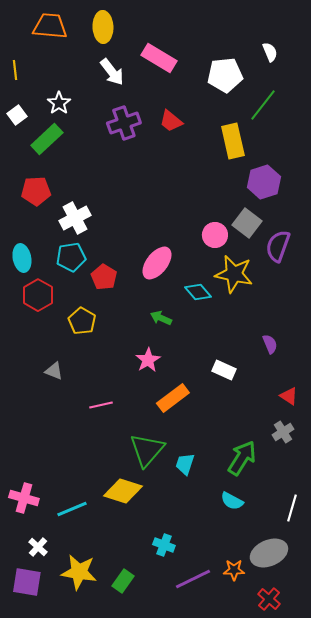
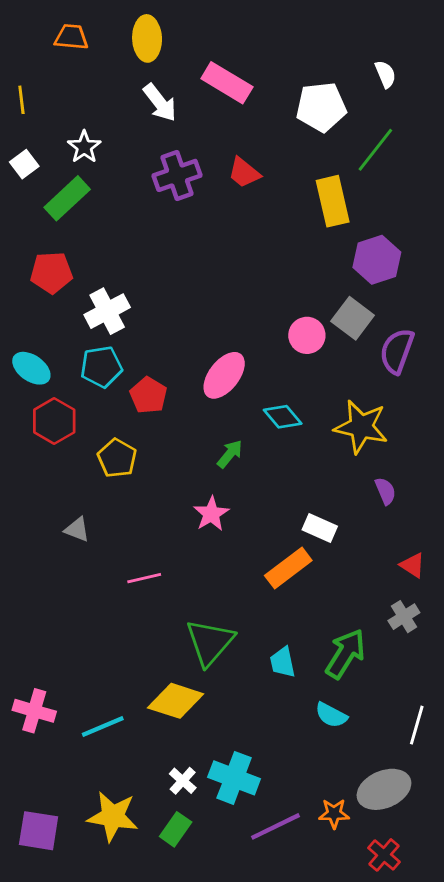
orange trapezoid: (50, 26) -> (71, 37), size x0.7
cyan ellipse: (22, 258) -> (31, 368), turned -44
yellow star: (234, 274) -> (361, 427), moved
green arrow: (161, 318) -> (230, 454), turned 105
orange rectangle: (173, 398) -> (288, 568), moved
cyan trapezoid: (185, 464) -> (283, 662), moved, turned -30
cyan cross: (164, 545) -> (234, 778), size x1.6
white cross: (38, 547) -> (183, 781), moved

